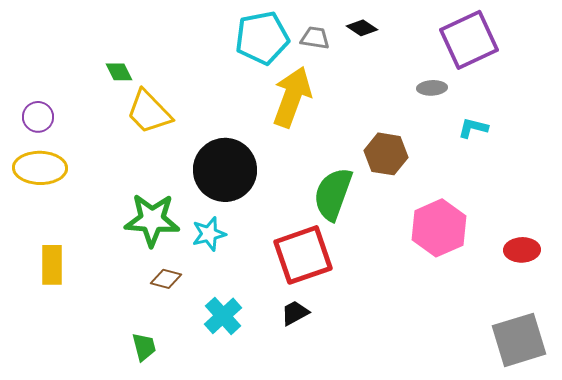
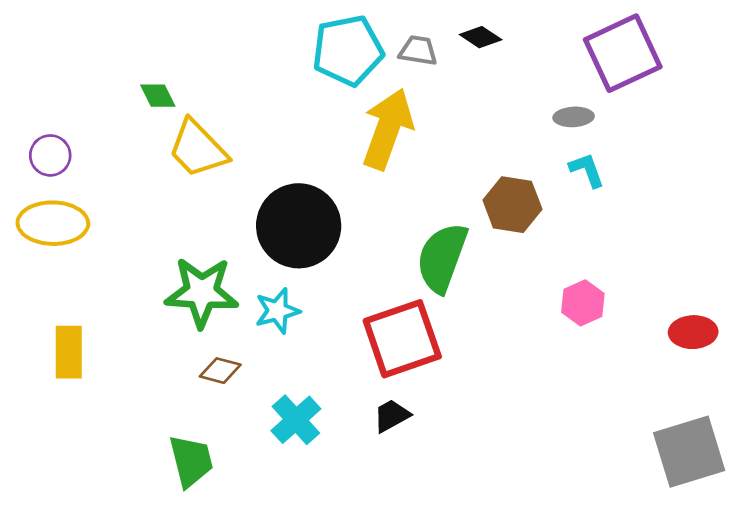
cyan L-shape: (473, 128) -> (587, 170), moved, turned 56
pink hexagon: (439, 228) -> (583, 303), size x0.6
green trapezoid: (144, 347) -> (191, 461), size x1.4

